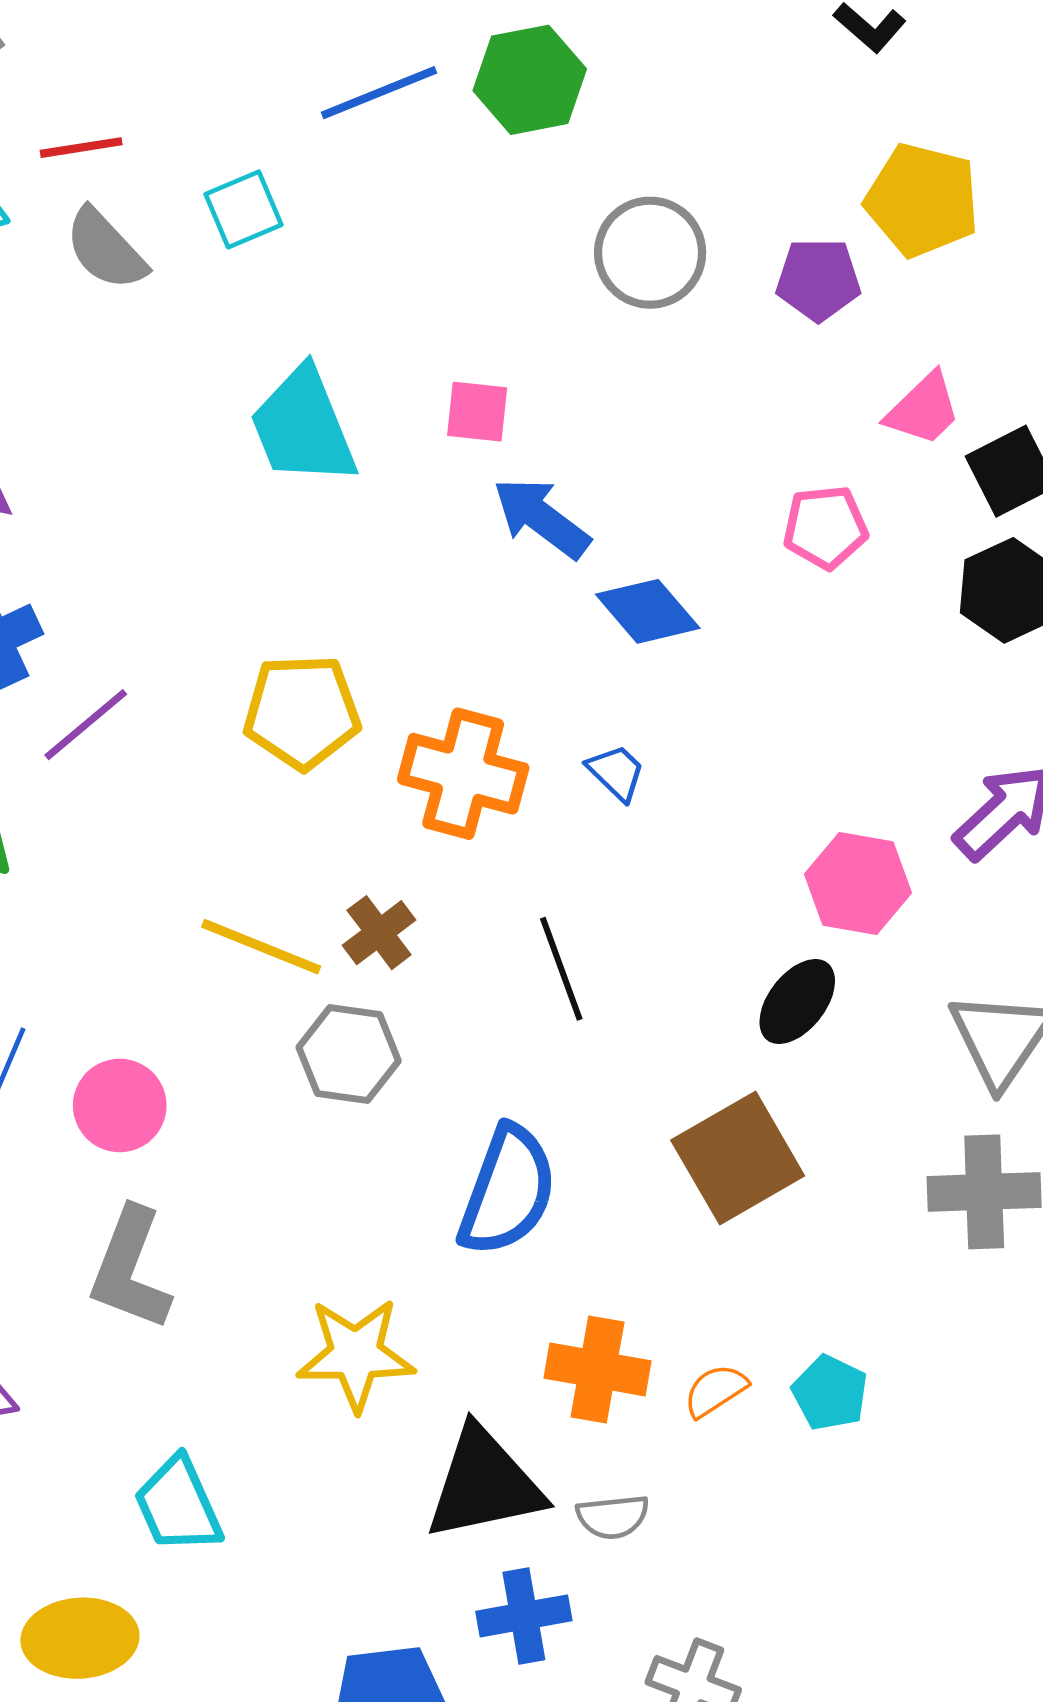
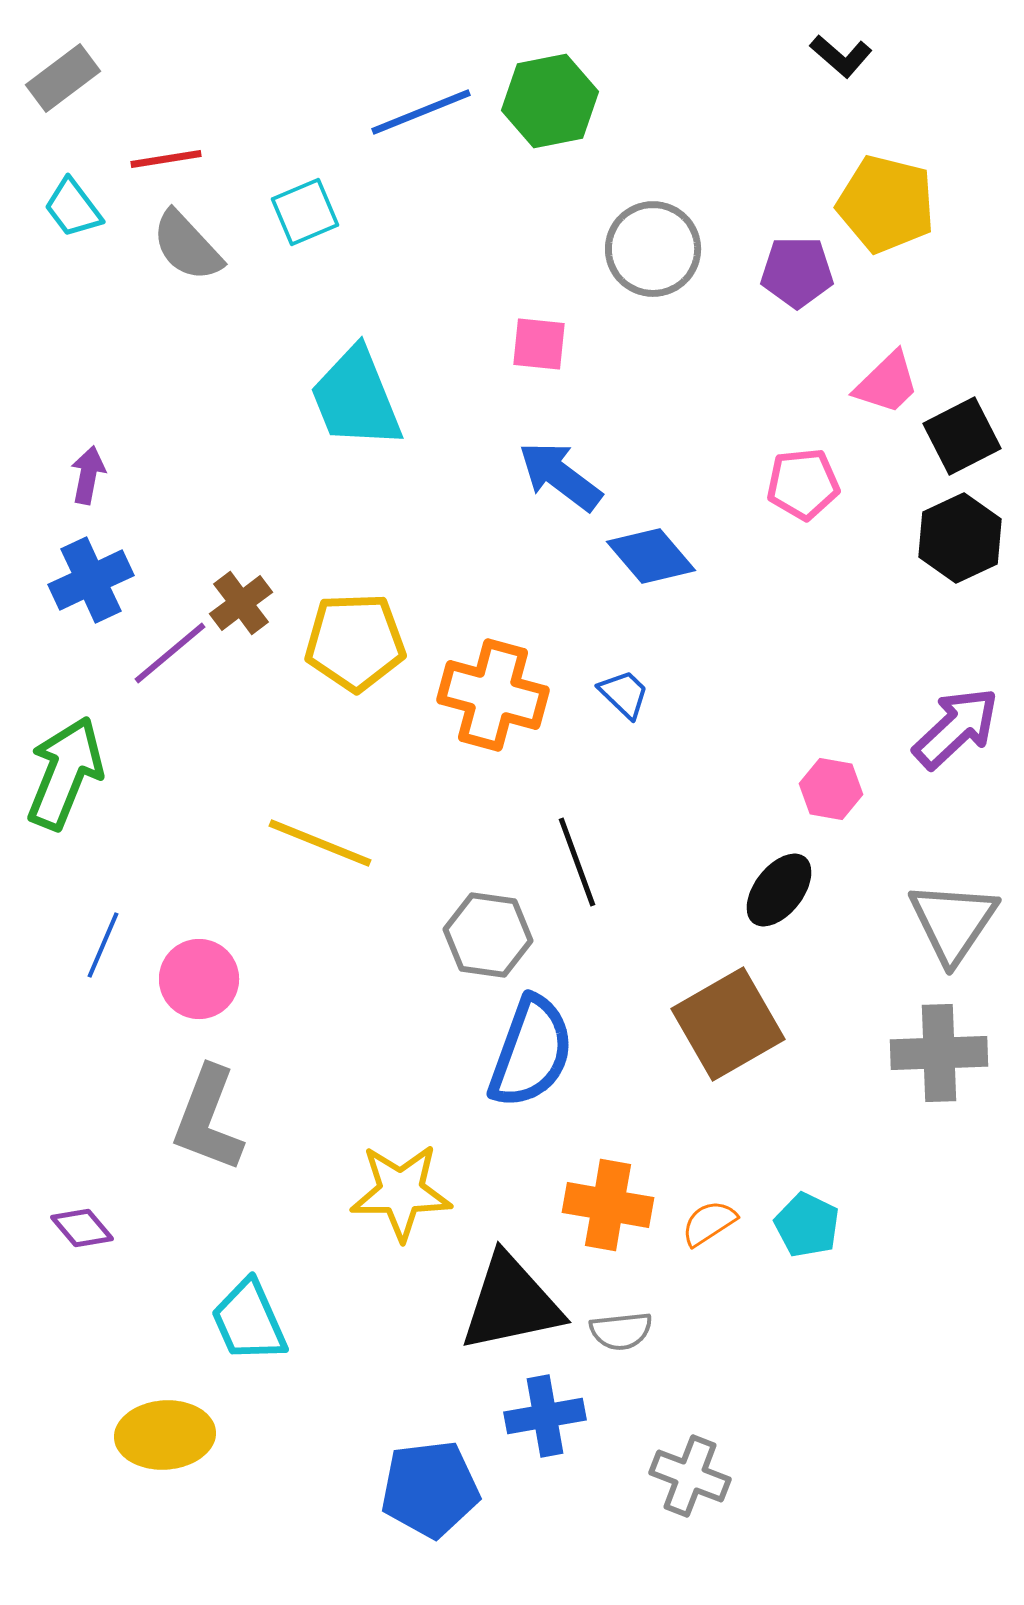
pink square: (477, 412) -> (539, 344), moved
pink hexagon: (858, 884) -> (831, 789), size x0.7
brown cross: (379, 933) -> (241, 603), moved
gray hexagon: (349, 1054) -> (488, 935), moved

